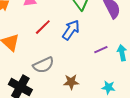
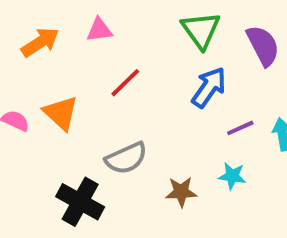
blue arrow: (71, 30) -> (209, 87), moved
cyan star: (108, 87) -> (232, 176), moved

